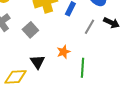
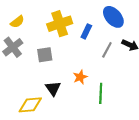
gray square: (30, 30) -> (45, 55), turned 35

